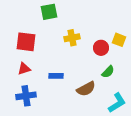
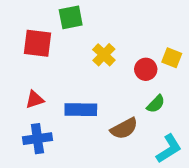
yellow cross: (72, 38) -> (104, 55), turned -35
red square: (26, 42) -> (37, 43), moved
blue rectangle: (56, 76) -> (81, 110), size x1.5

